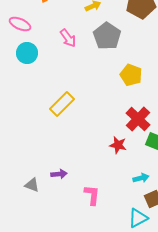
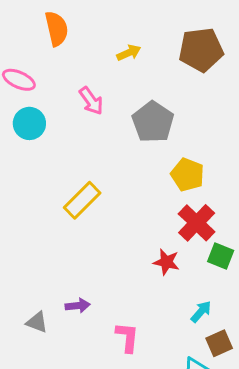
gray pentagon: (107, 36) -> (153, 122), moved
yellow pentagon: (131, 75) -> (188, 175), moved
cyan arrow: (141, 178) -> (201, 312), turned -35

